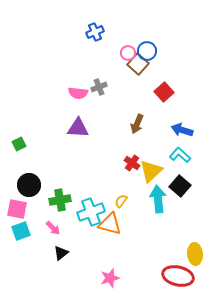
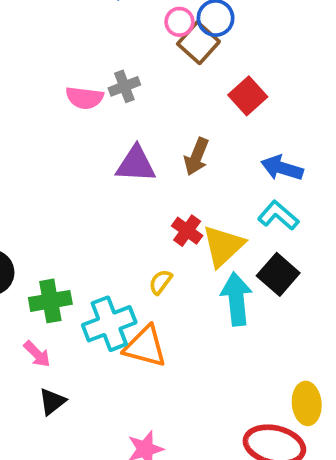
purple triangle: (78, 128) -> (136, 164), moved
yellow semicircle: (121, 201) -> (160, 282), moved

